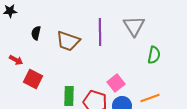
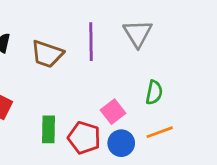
green semicircle: (154, 55) -> (154, 92), moved

